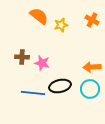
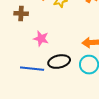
brown cross: (22, 57) -> (21, 14), moved

